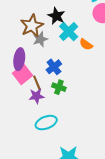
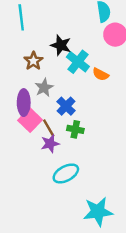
brown star: (32, 26) -> (33, 61), size x0.7
gray star: (40, 39) -> (44, 88), moved

